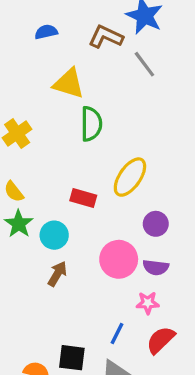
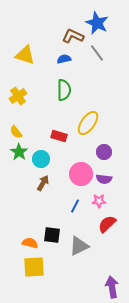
blue semicircle: (46, 32) -> (64, 59), moved
yellow triangle: (69, 84) -> (25, 55), moved
blue line: (117, 333) -> (75, 206), moved

